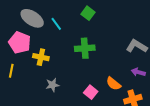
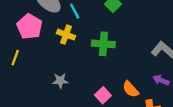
yellow cross: (41, 57) -> (66, 35), moved

